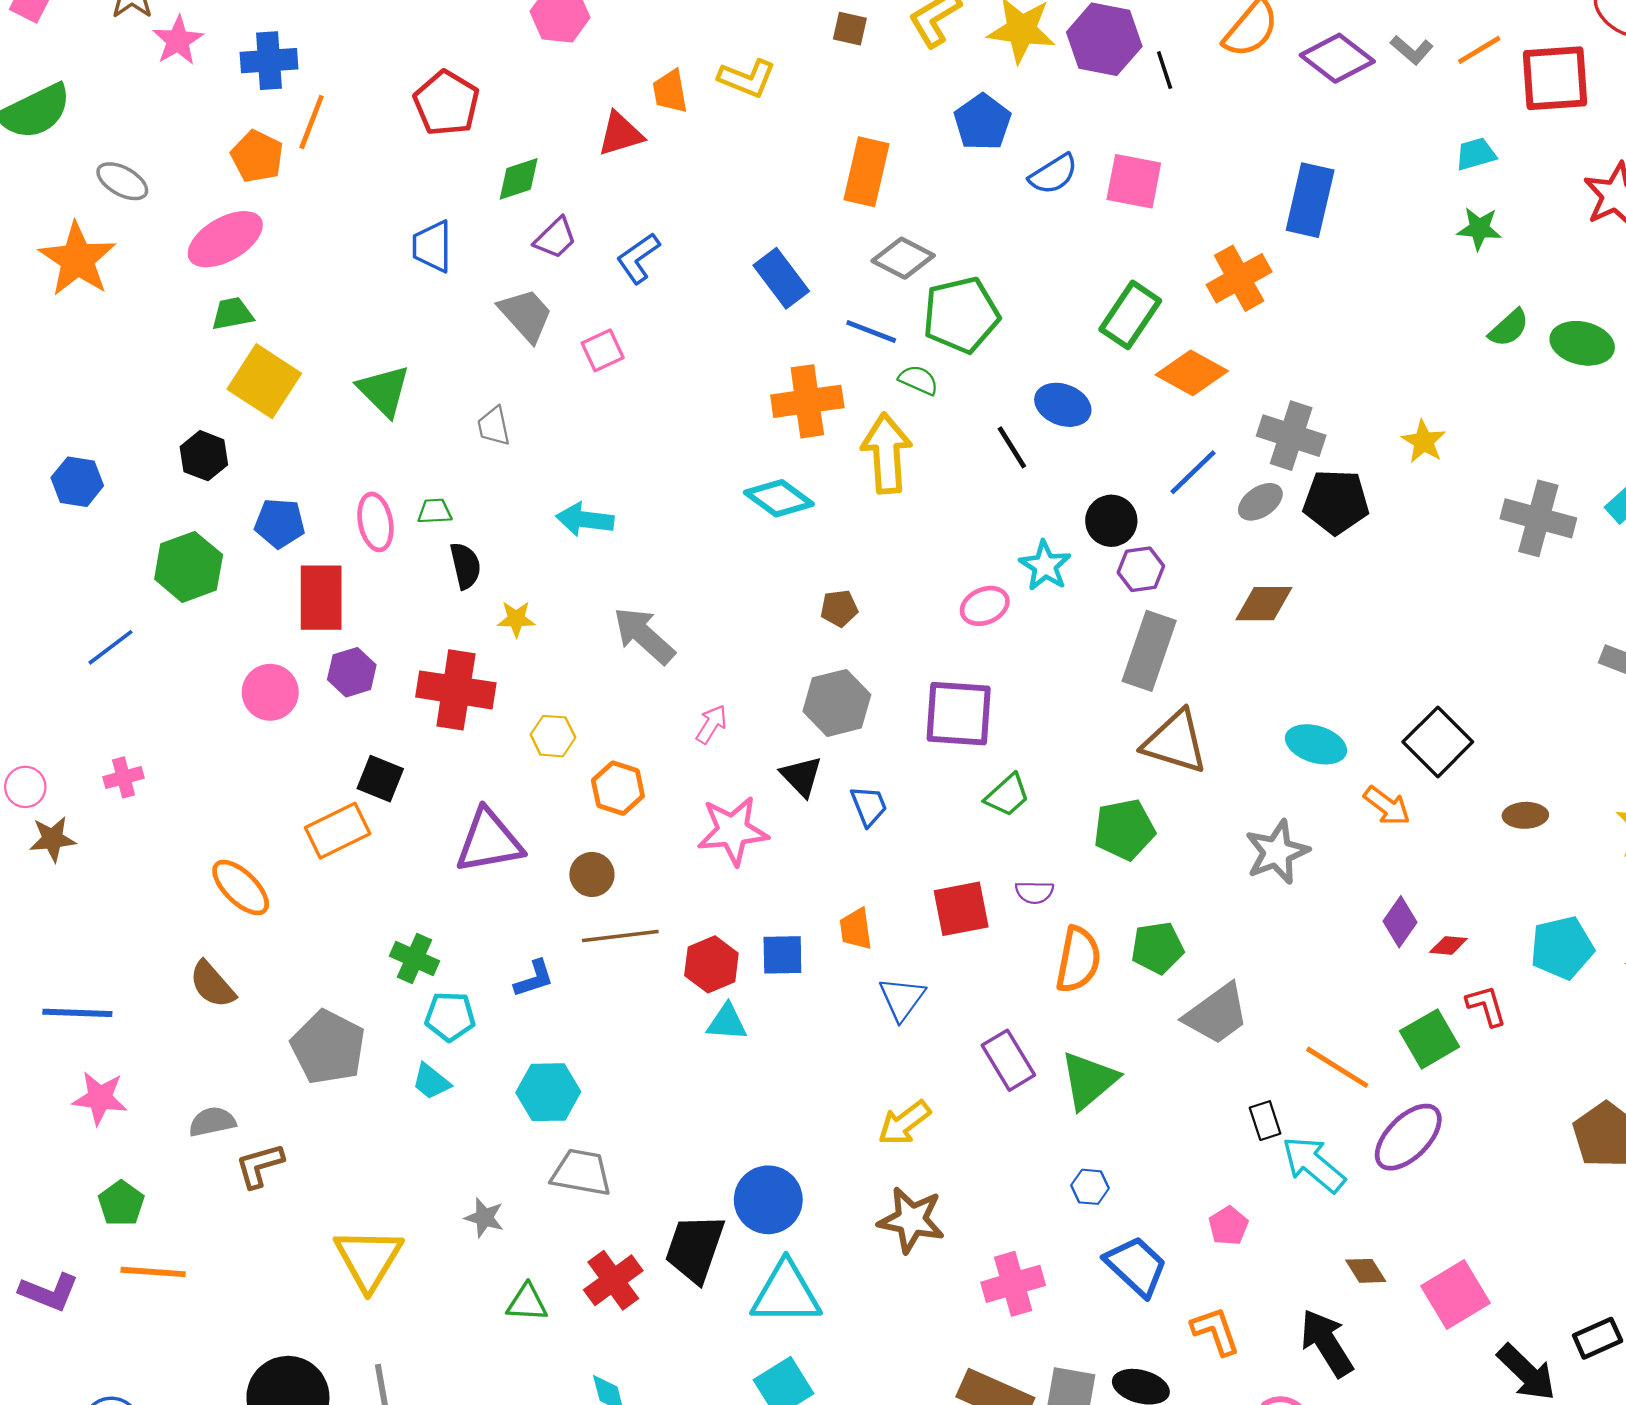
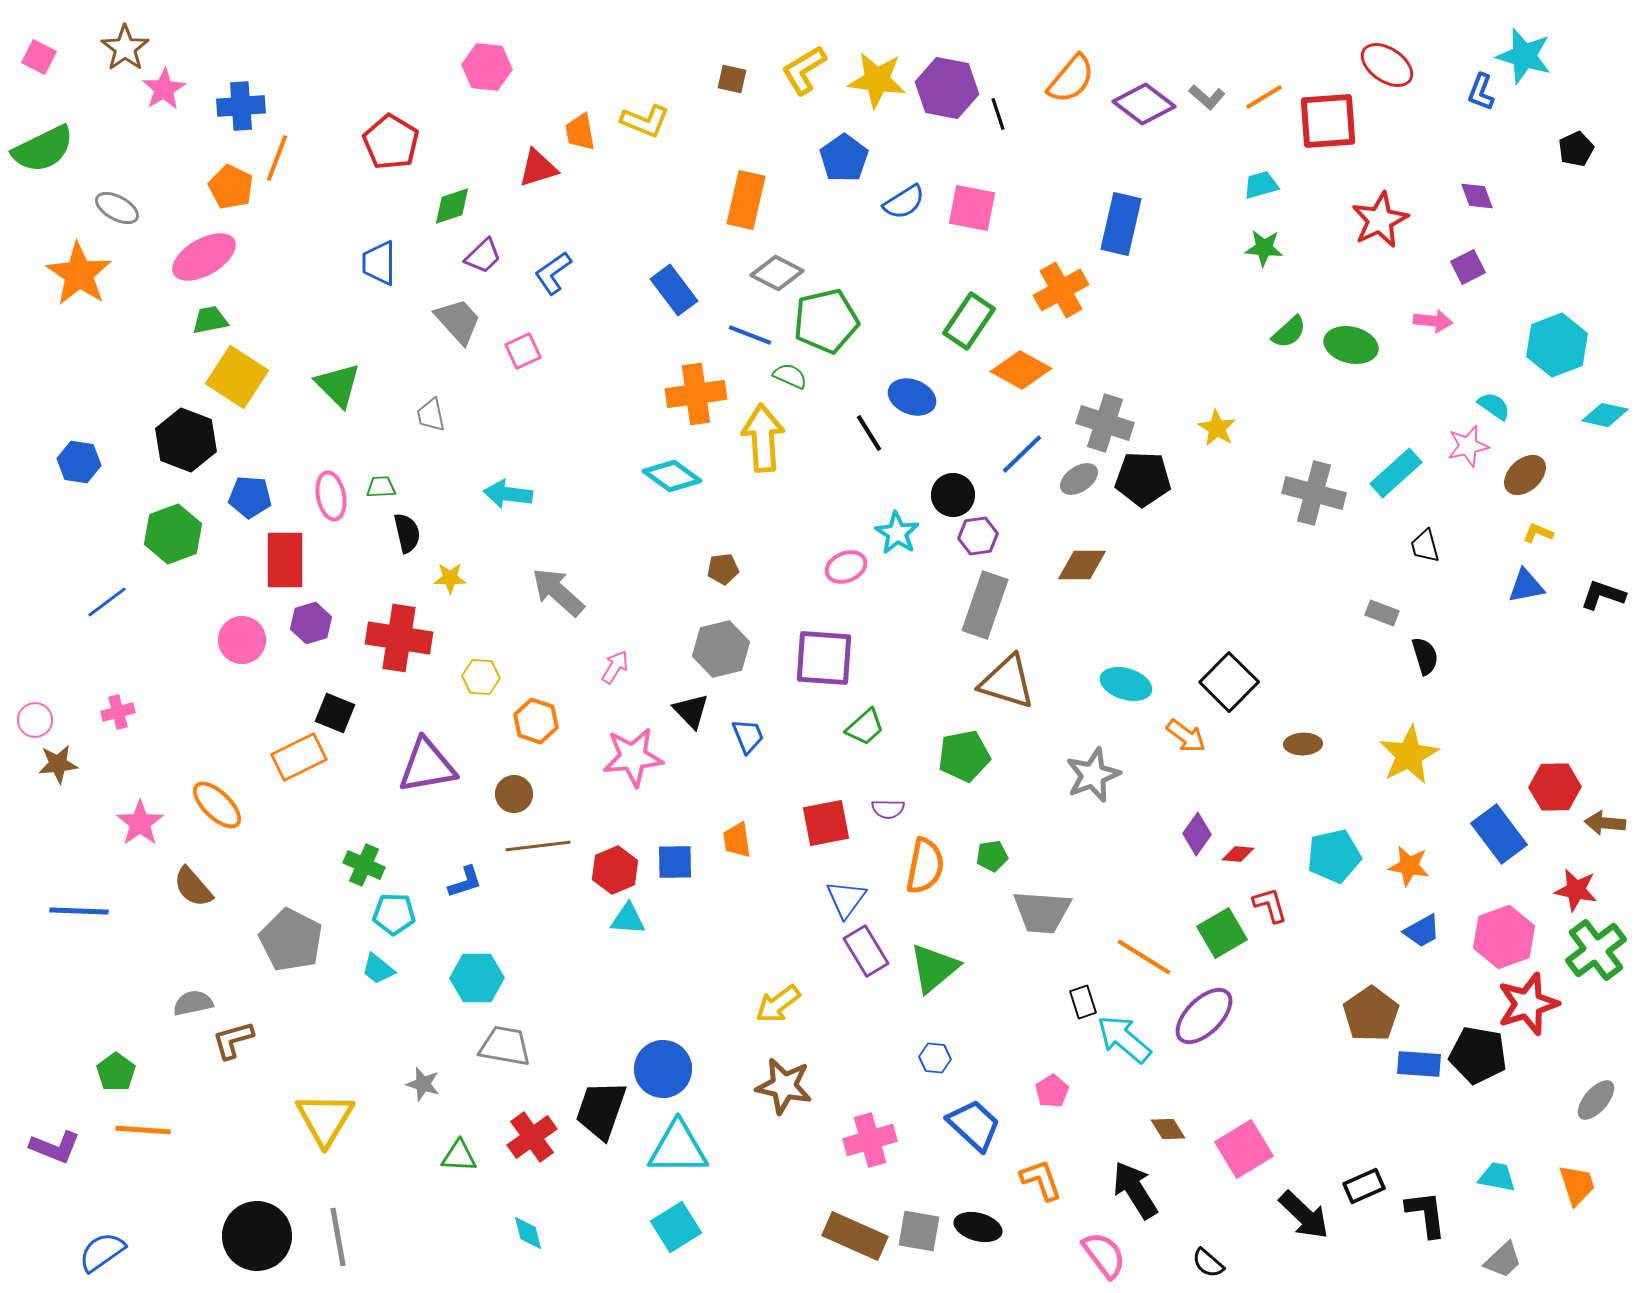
black hexagon: (204, 456) -> (186, 440), size x1.5
green pentagon: (1157, 948) -> (992, 856), size x0.7
blue triangle: (902, 999) -> (846, 899), moved
gray trapezoid: (1217, 1014) -> (1042, 912), turned 40
pink star: (100, 1098) -> (140, 823), moved, turned 30

